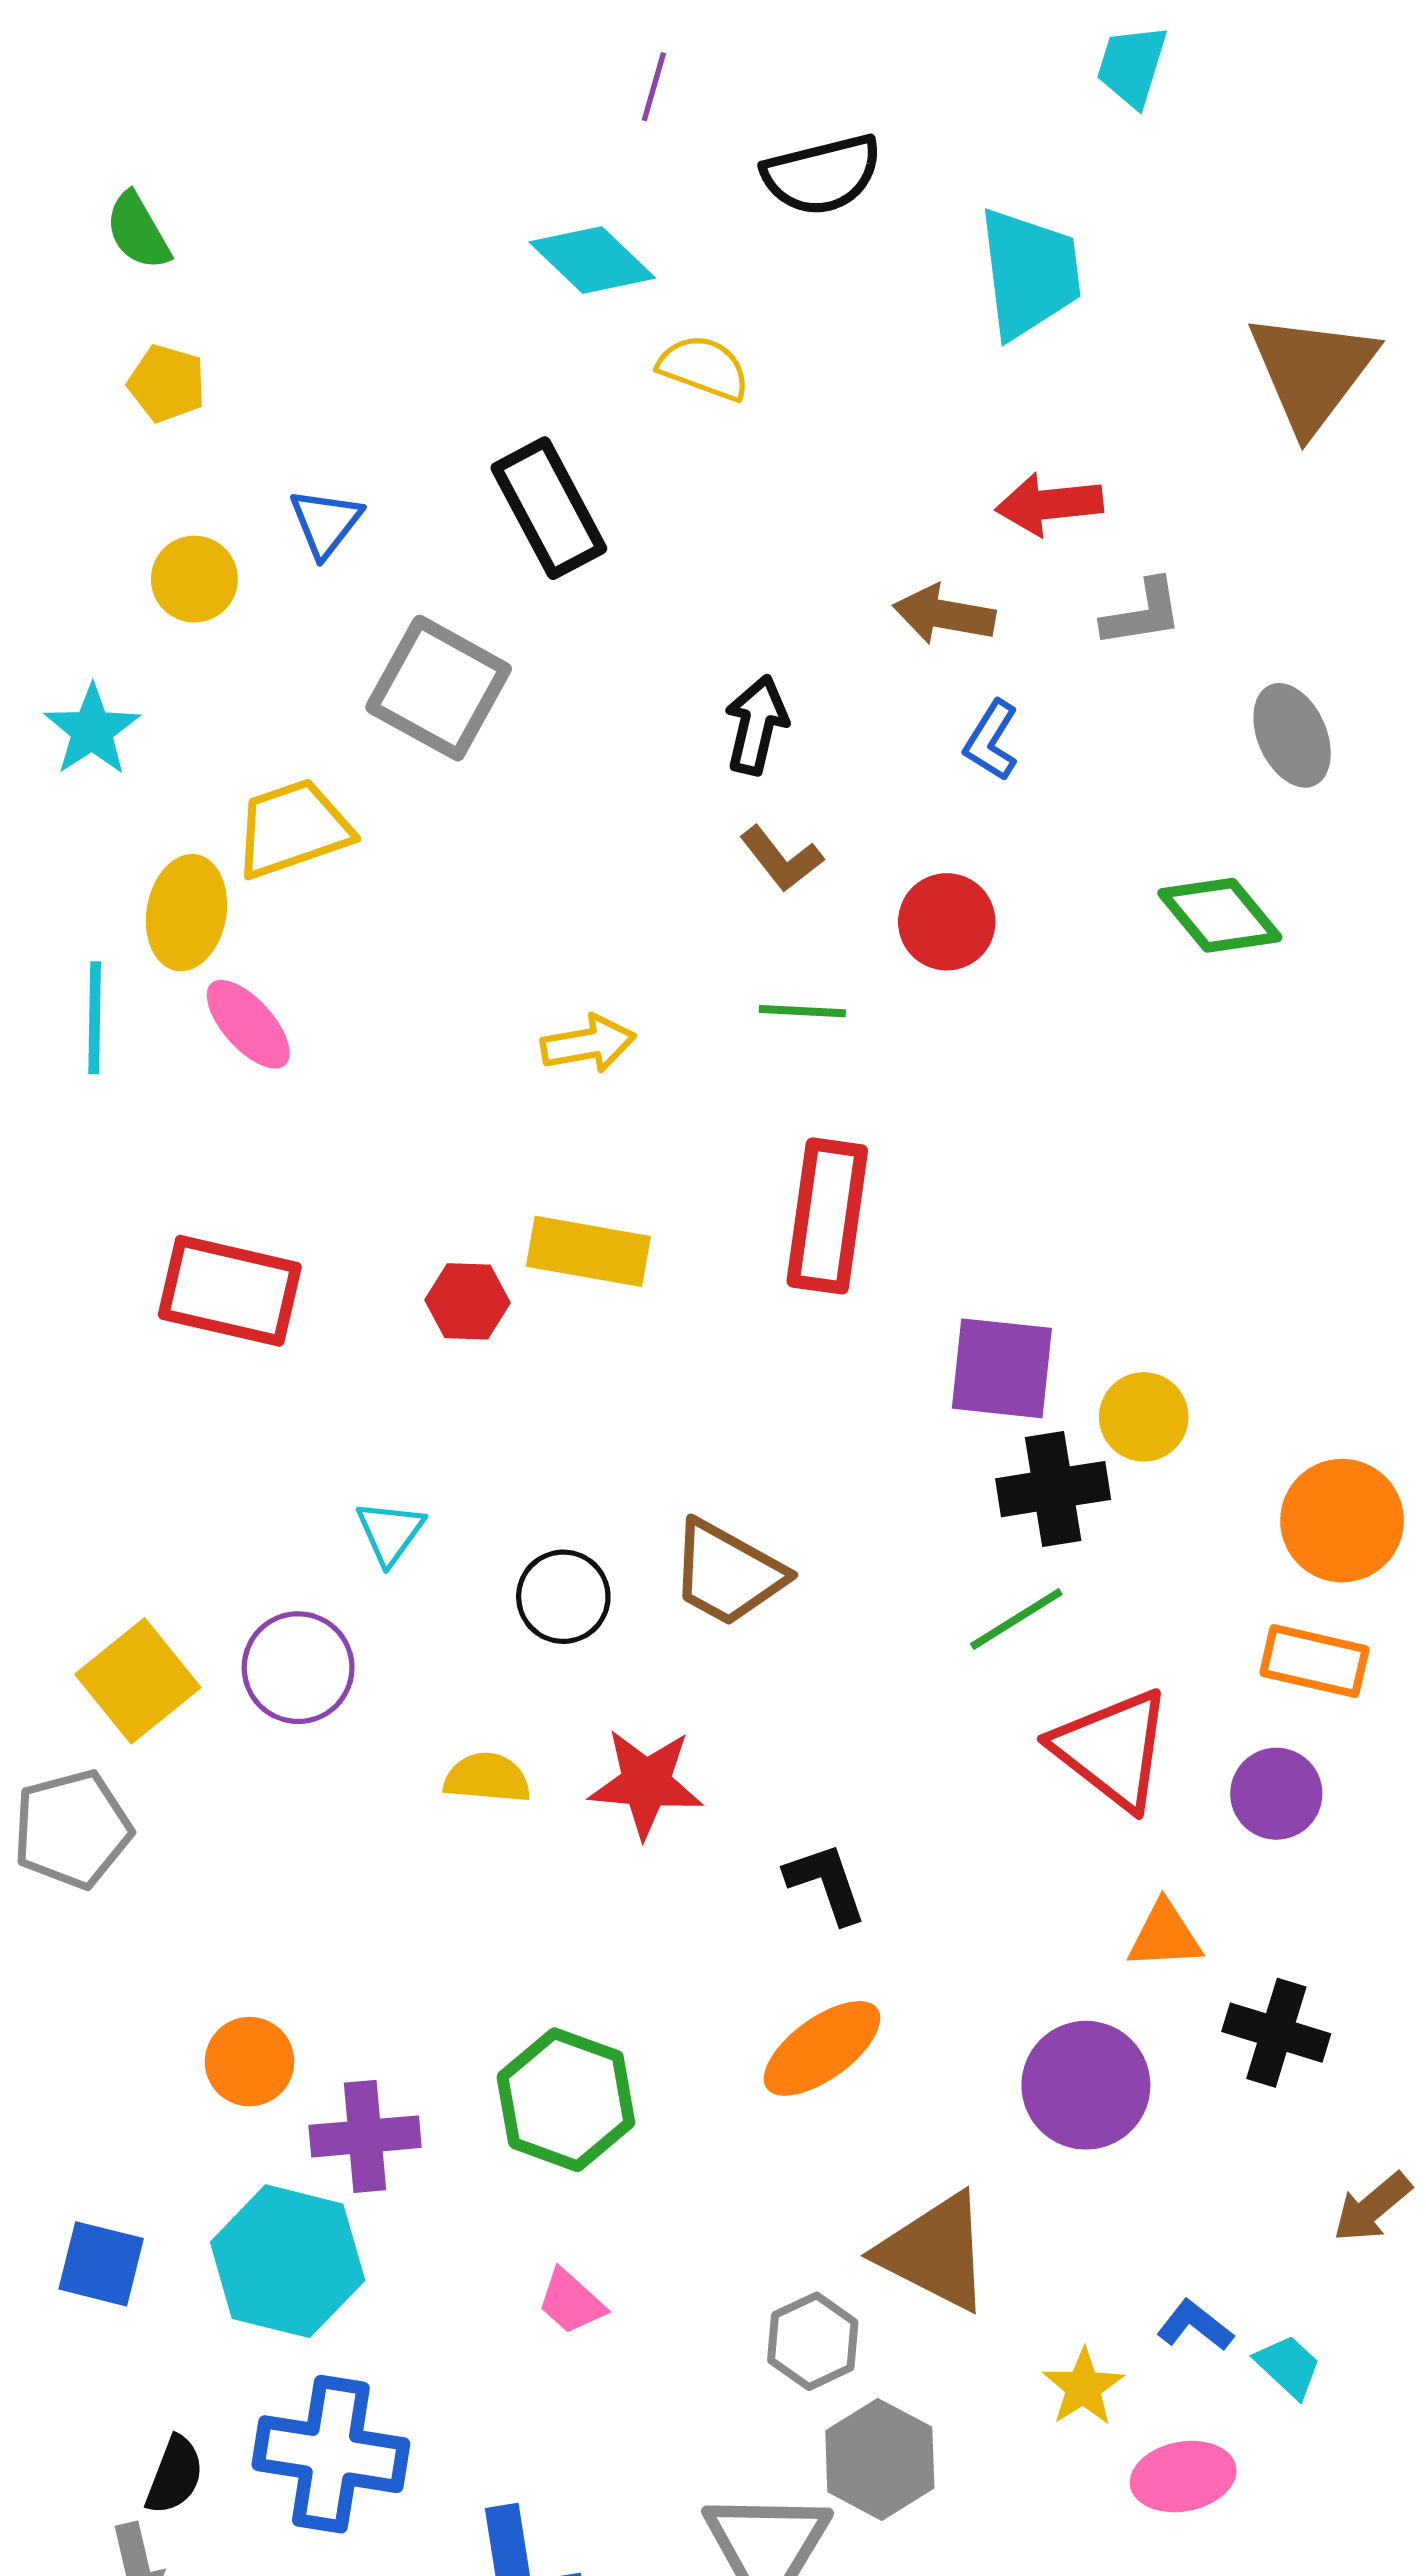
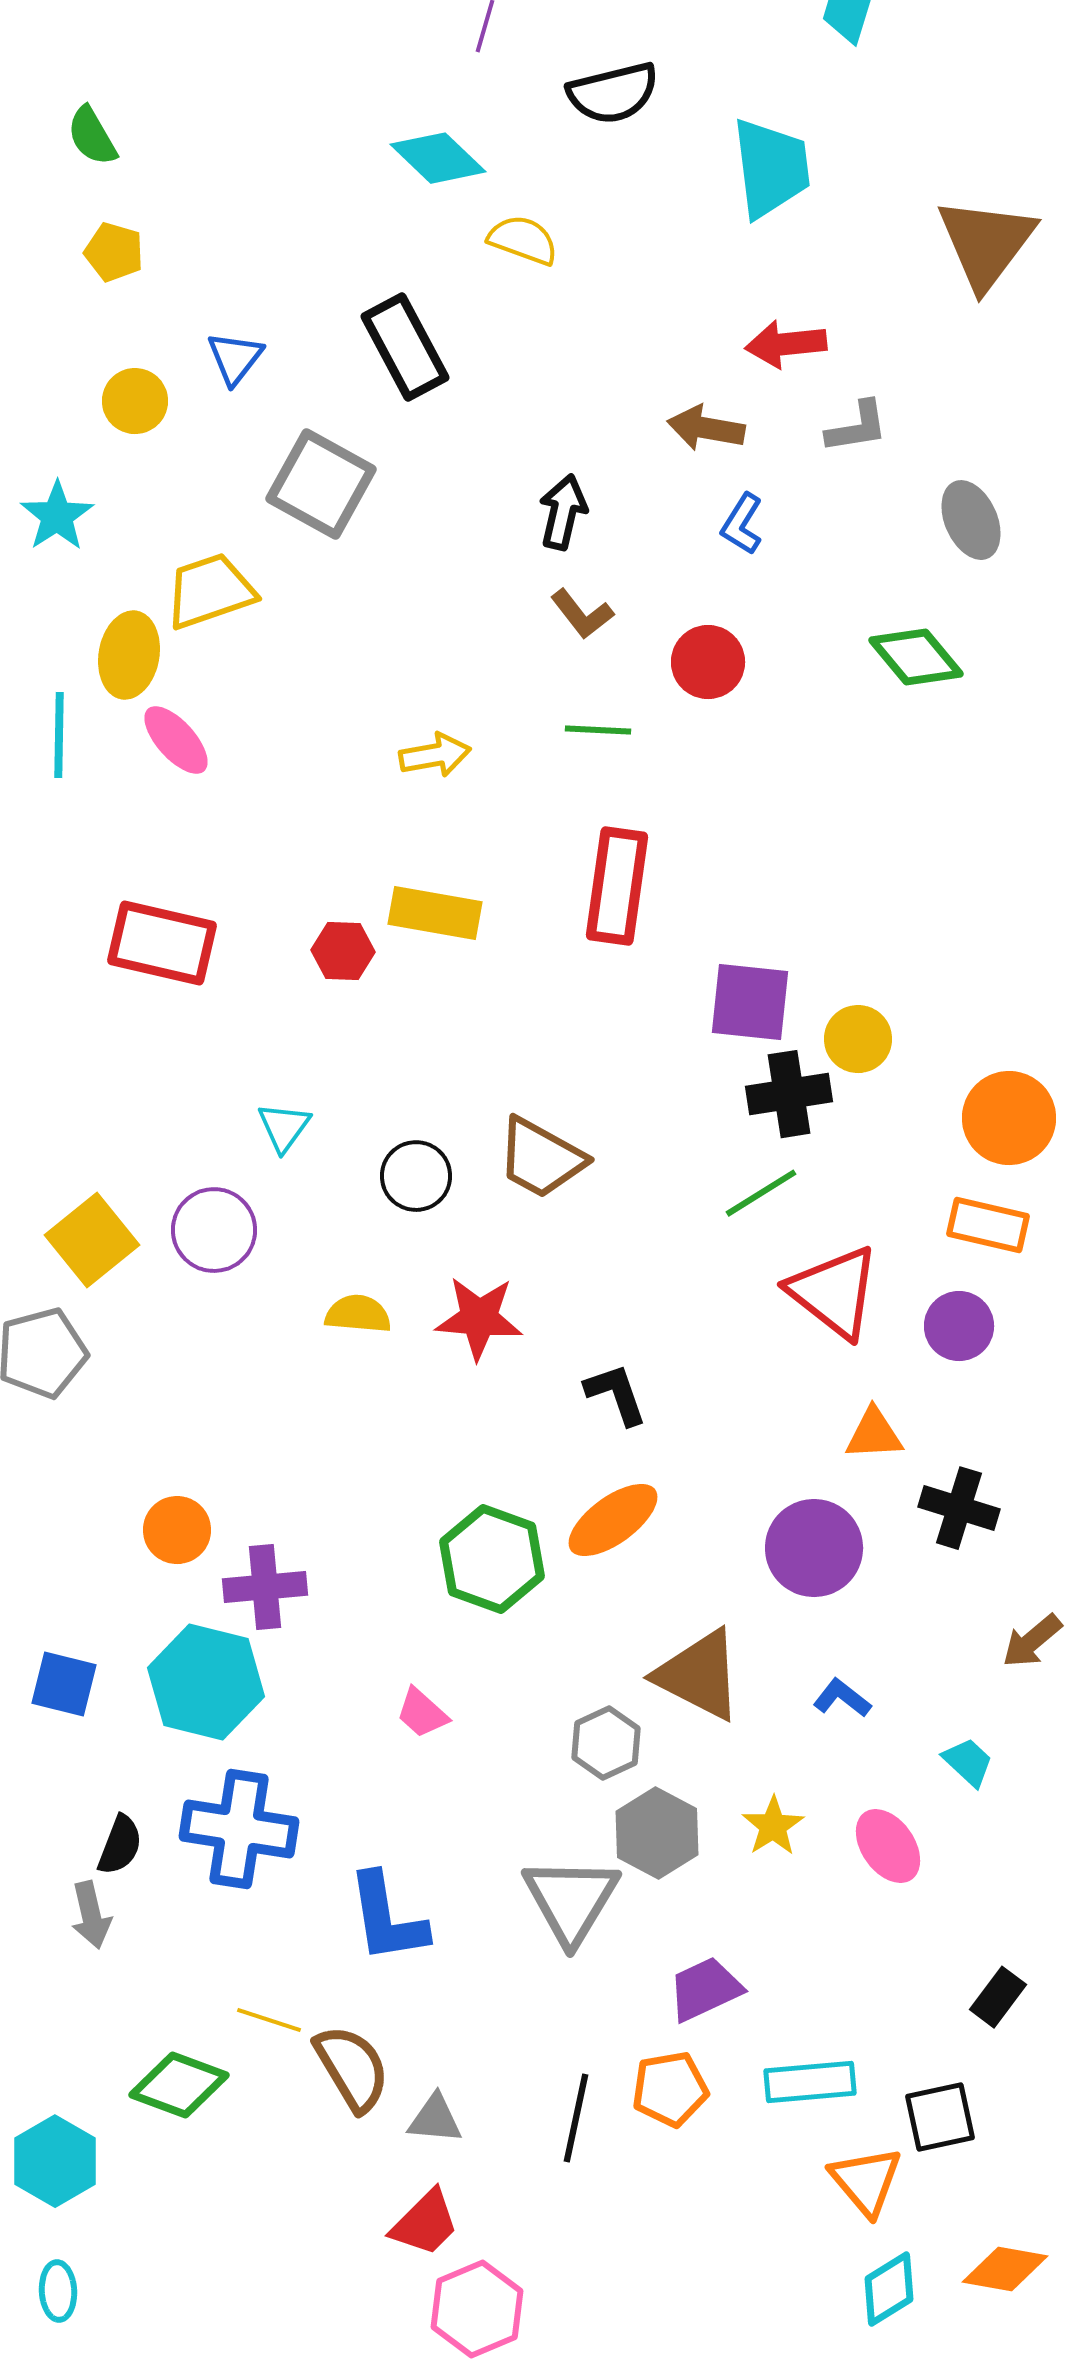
green hexagon: (566, 2100) -> (492, 1559), moved
blue L-shape: (1195, 2326) -> (842, 1698), moved
yellow star: (1083, 2387) -> (773, 1826), moved
pink ellipse: (1183, 2477) -> (888, 1846), turned 66

